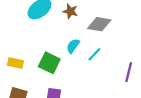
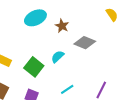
cyan line: (94, 54) -> (67, 89), moved

